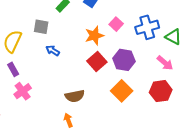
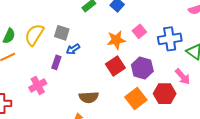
gray square: (41, 27) -> (62, 33), moved
blue arrow: (53, 50) -> (73, 49), turned -72
purple rectangle: (13, 69) -> (56, 62), moved, turned 40
red hexagon: (161, 91) -> (165, 94), moved

